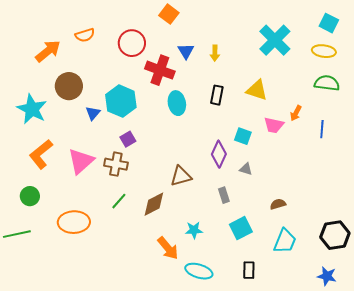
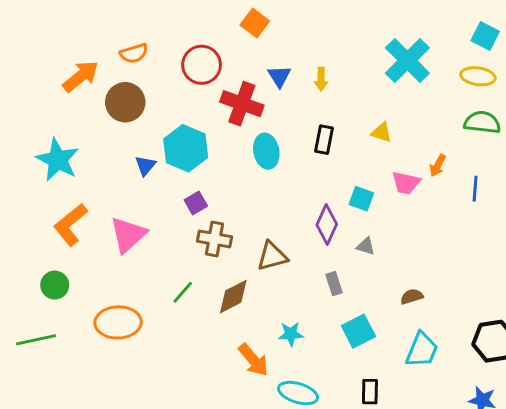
brown circle: (69, 86) -> (125, 102), moved
yellow triangle: (257, 90) -> (381, 132), size x0.7
brown cross: (116, 164) -> (215, 239), moved

